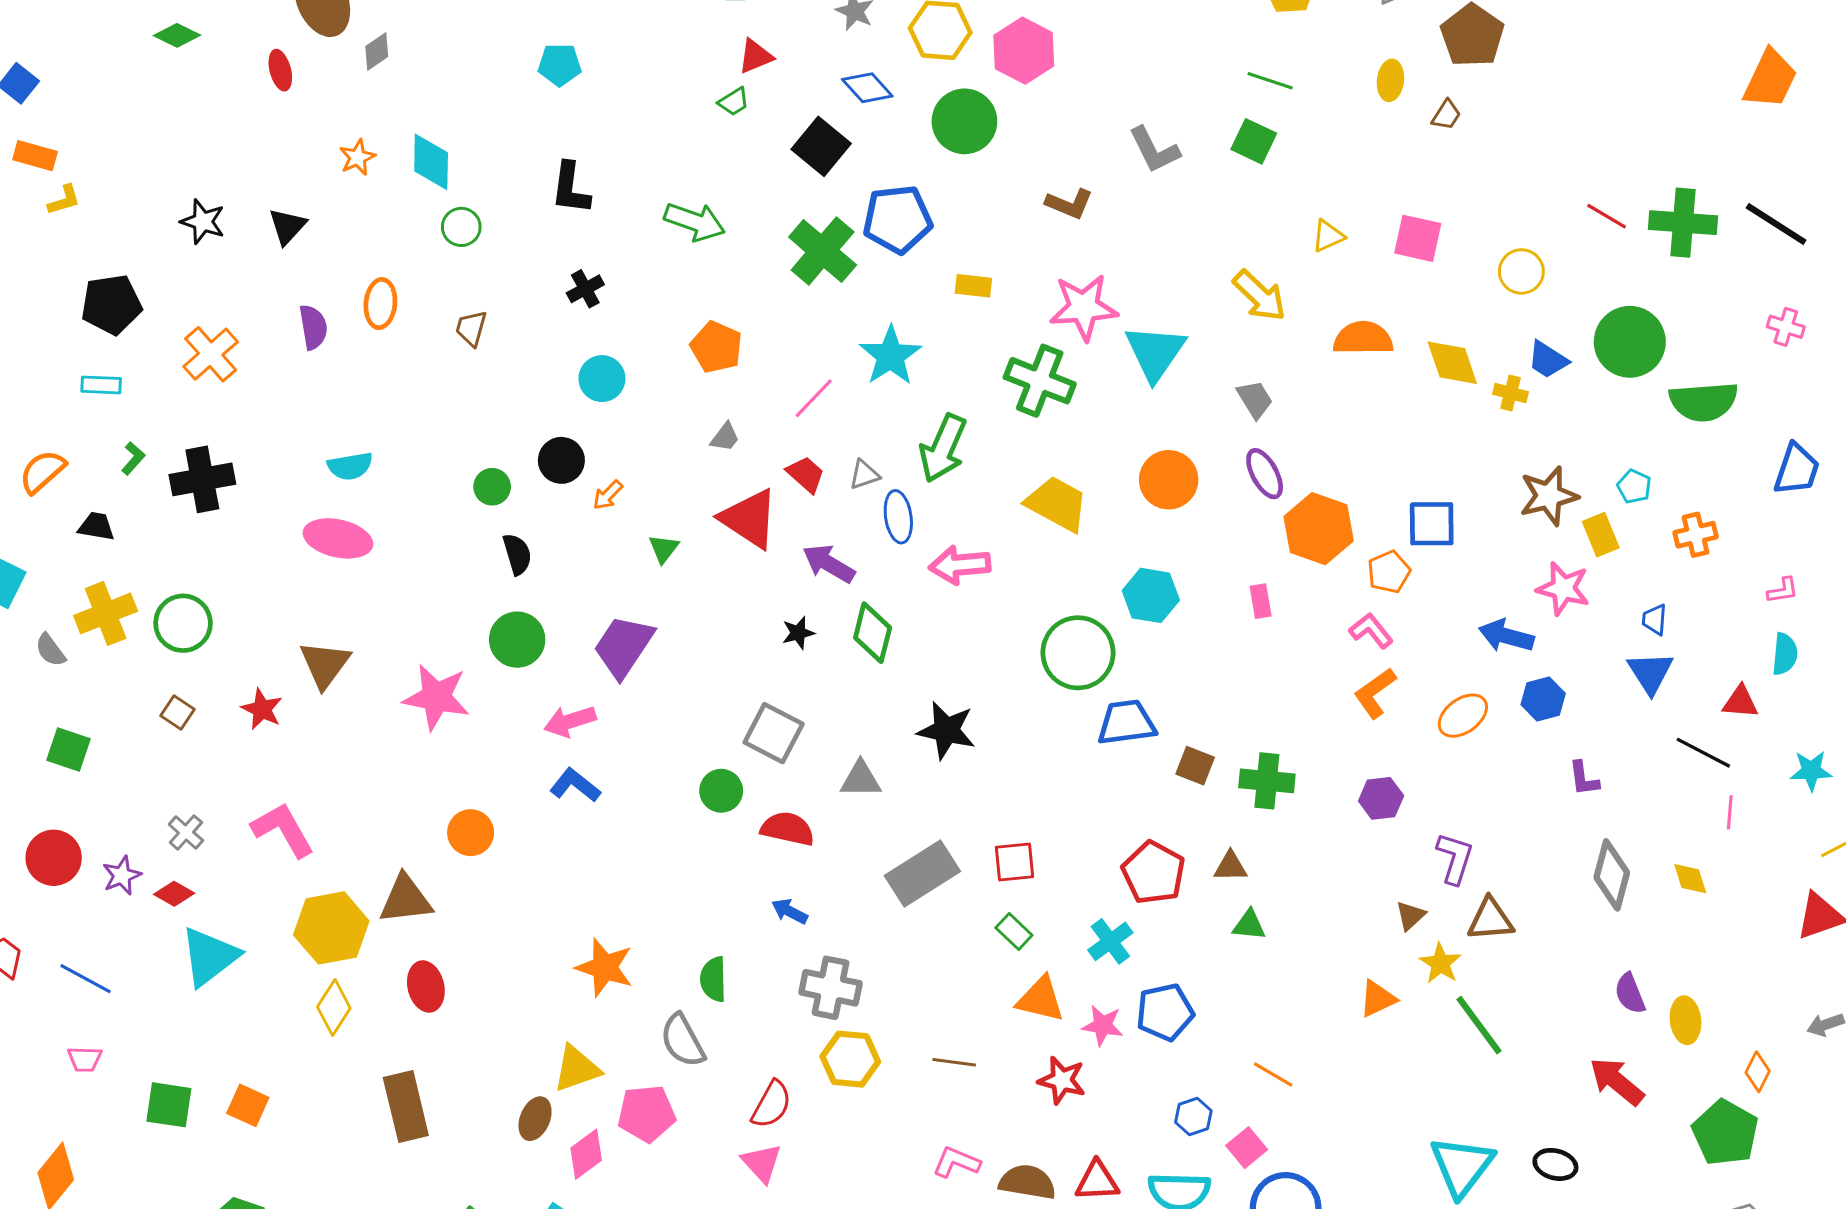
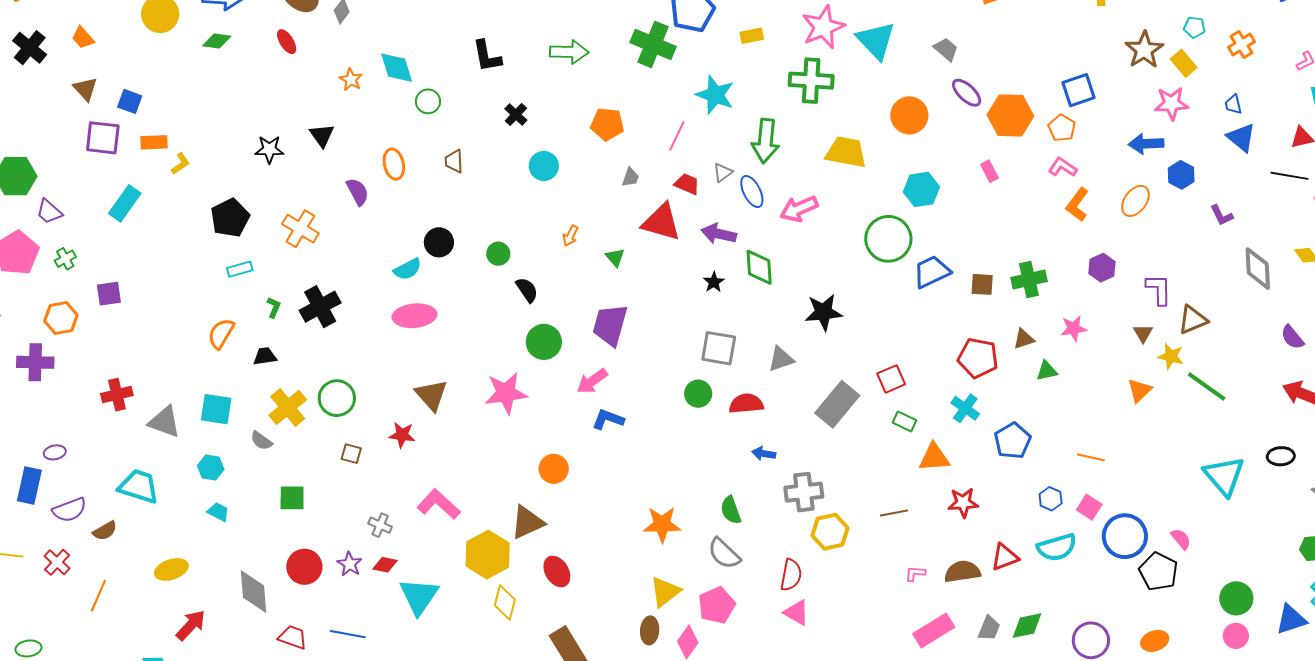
black circle: (561, 460) -> (439, 242), moved
pink star: (1103, 1025) -> (1074, 328), moved
pink L-shape: (956, 1162) -> (915, 574), size x0.7

